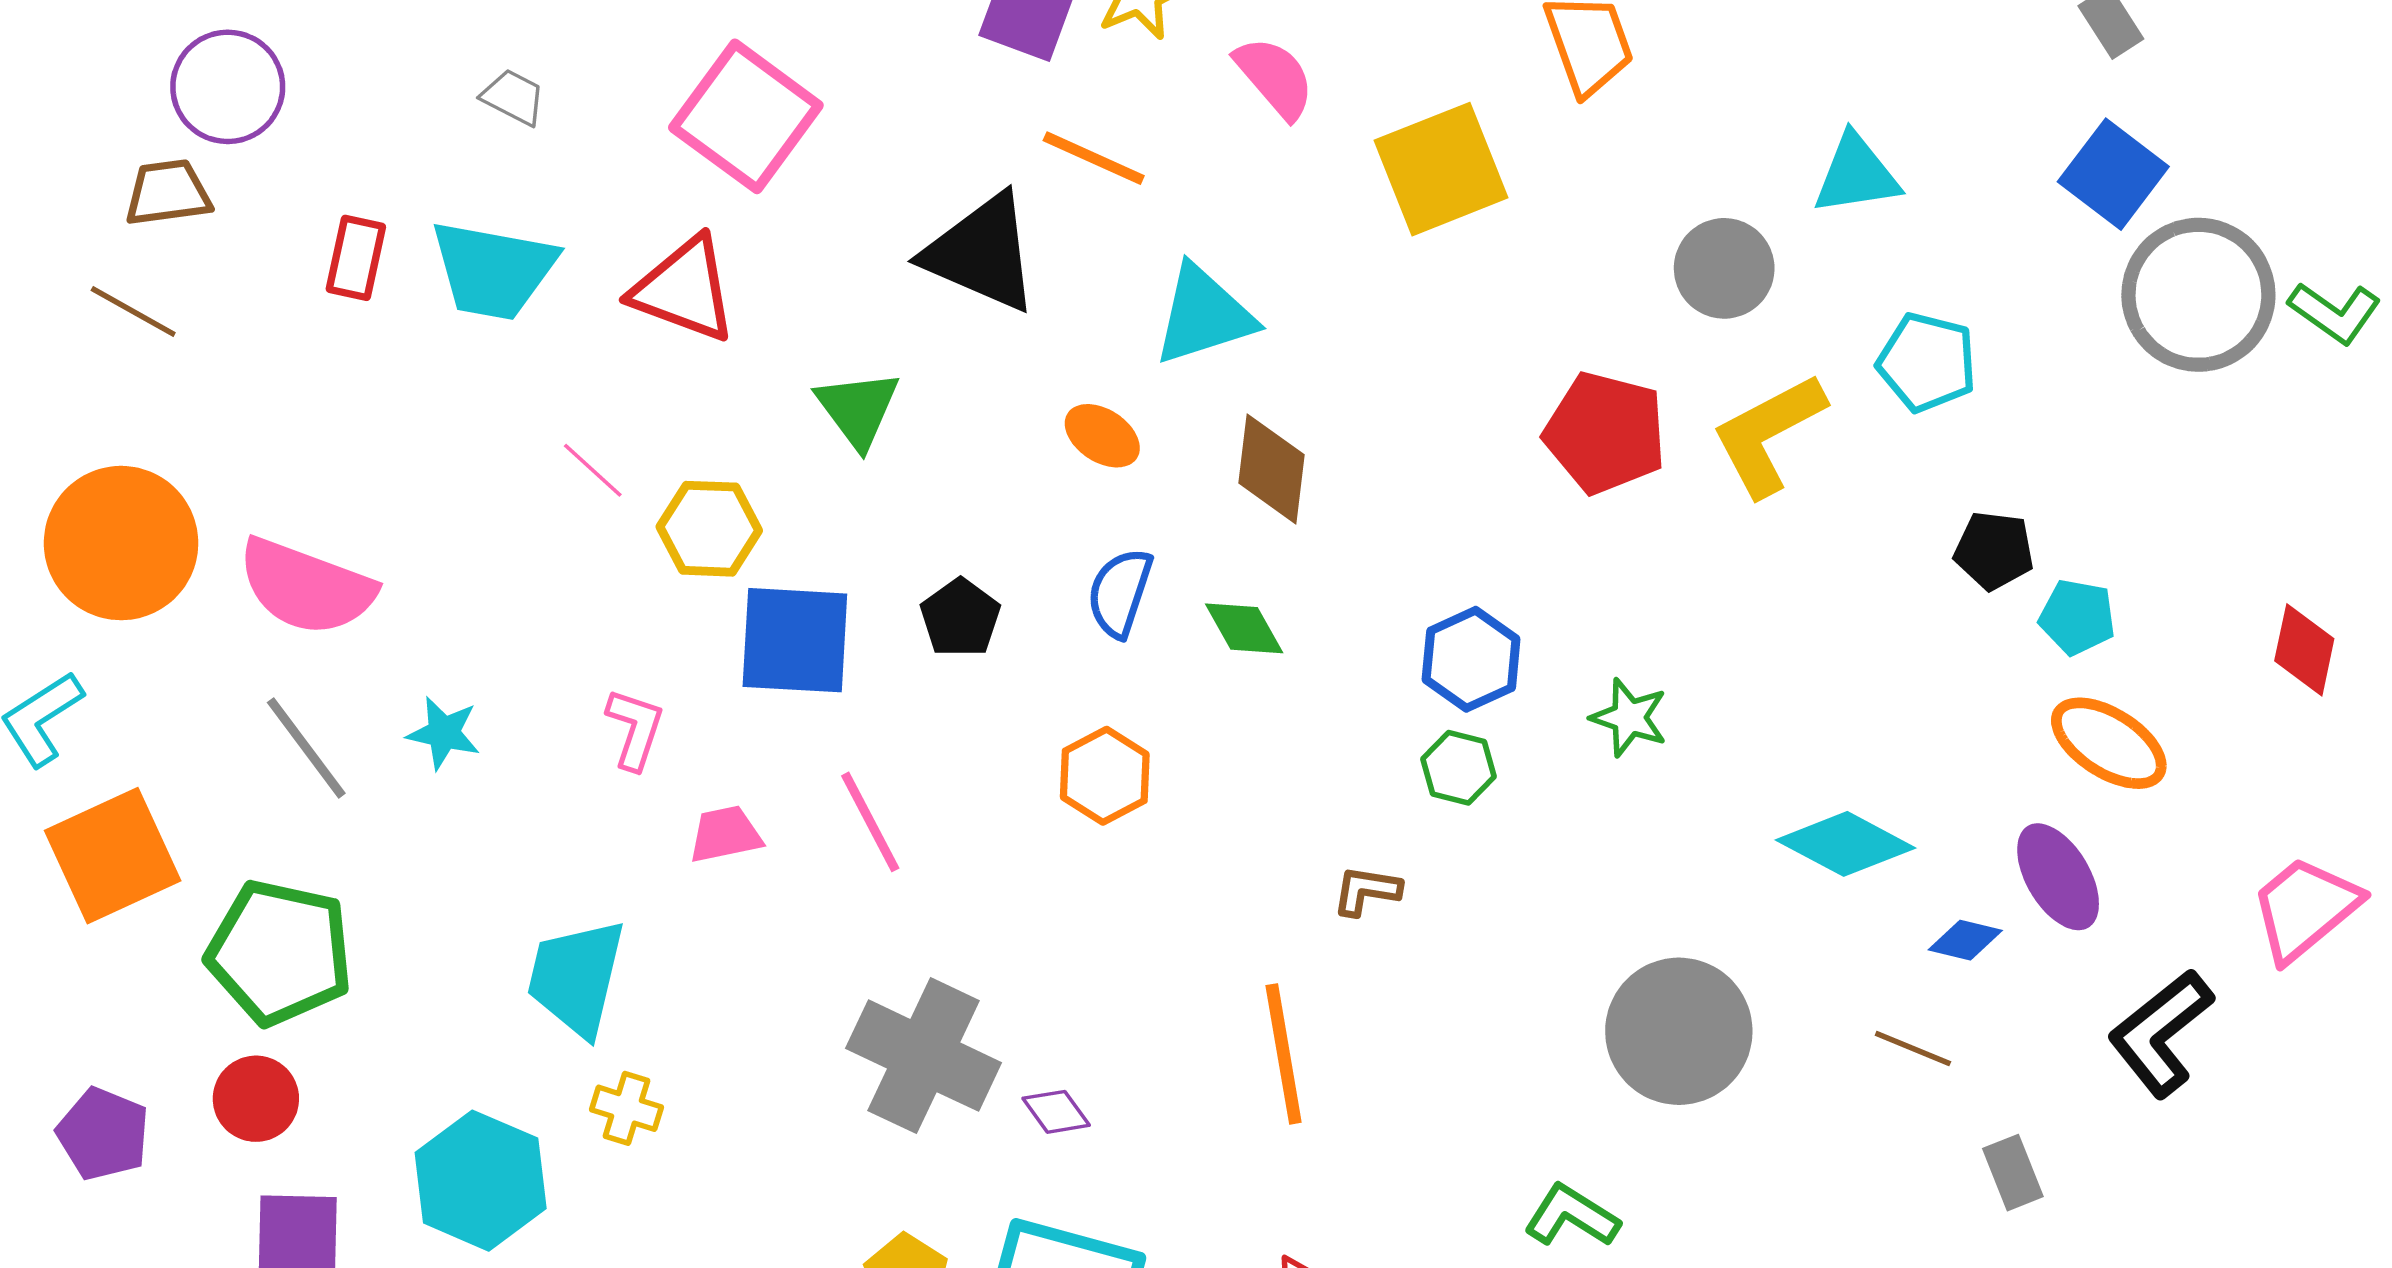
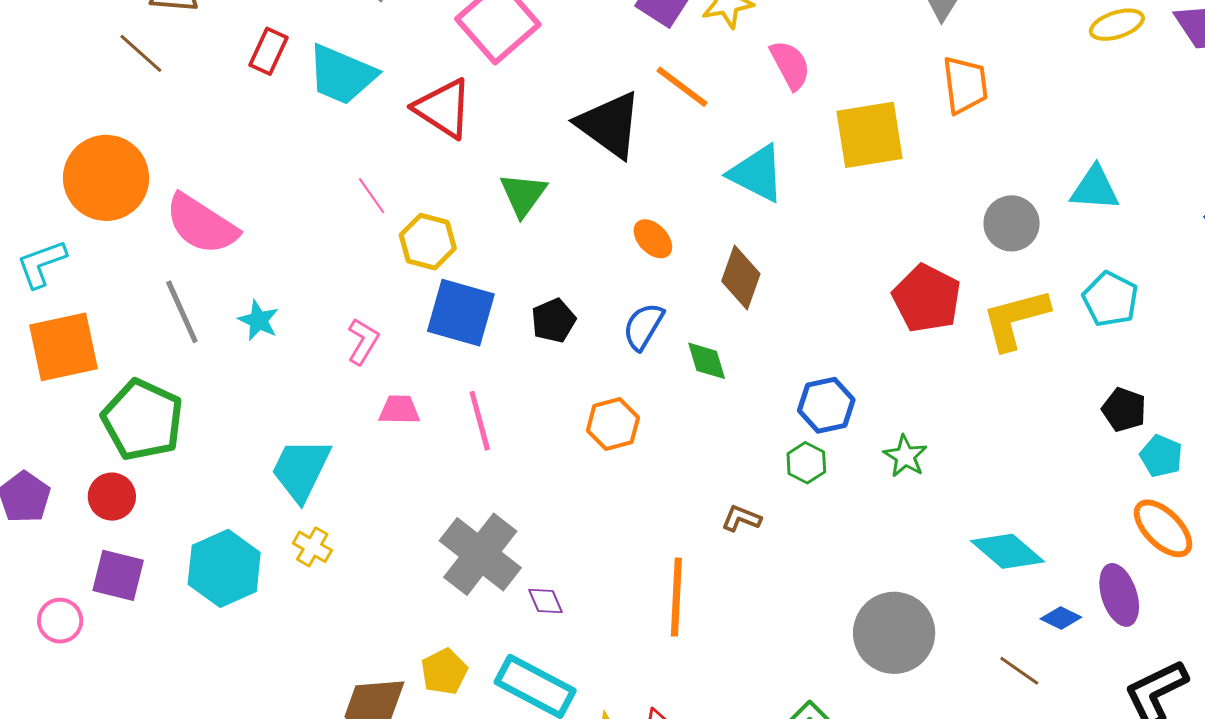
cyan triangle: (1204, 315) -> (757, 173), moved, turned 32

